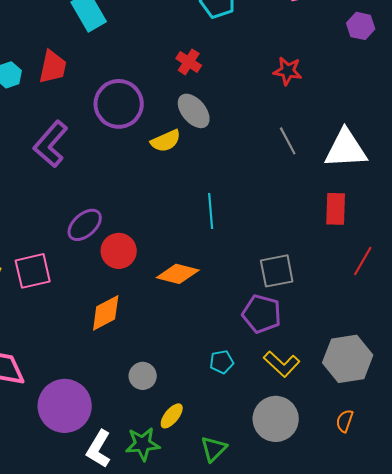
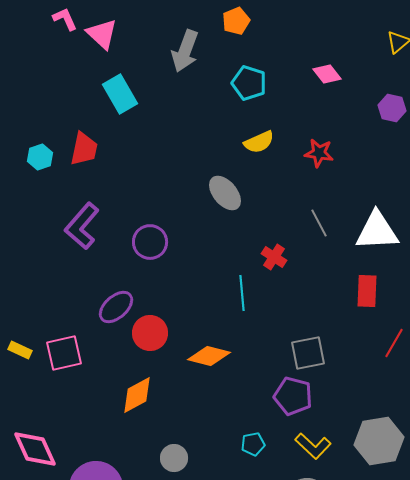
red cross: (189, 62) -> (274, 257), moved
purple circle: (119, 104) -> (150, 242), moved, size x0.7
yellow semicircle: (166, 141) -> (259, 142), moved

